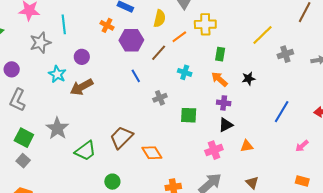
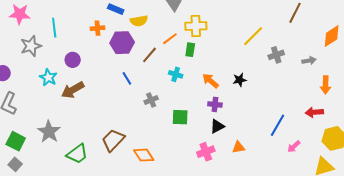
yellow semicircle: (160, 18) -> (139, 21), moved, turned 66
orange cross: (107, 25) -> (97, 28), turned -32
green rectangle: (220, 54) -> (190, 50), moved
blue line: (282, 112) -> (277, 125), moved

